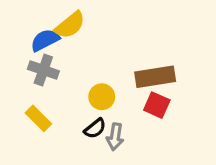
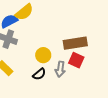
gray arrow: (115, 137) -> (60, 69), moved

